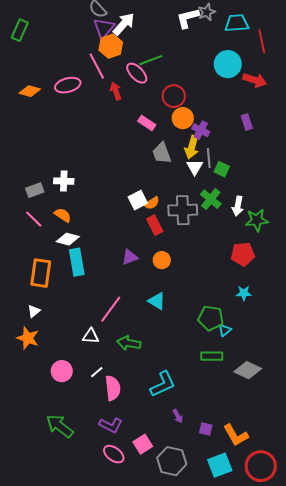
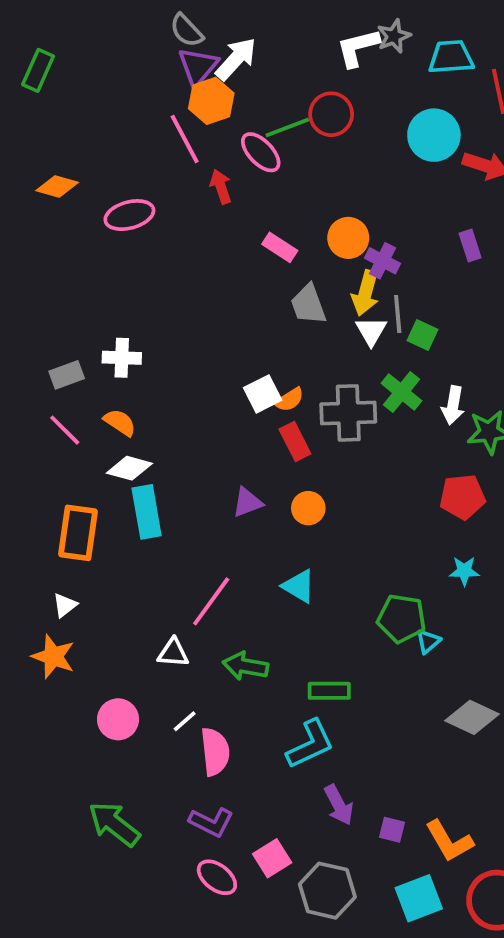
pink ellipse: (68, 85) -> (129, 215), moved
red circle: (174, 96) -> (331, 114), moved
green rectangle: (212, 356) -> (329, 691), moved
purple arrow: (178, 416) -> (339, 805), size x1.5

